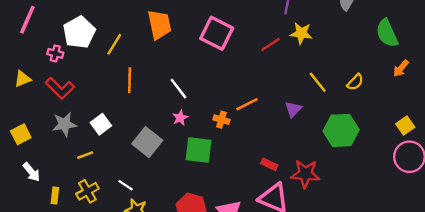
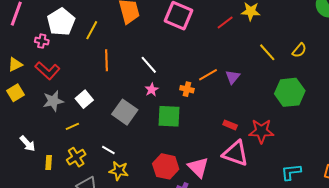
purple triangle: (293, 109) -> (233, 77), moved
yellow square: (21, 134) -> (15, 93), moved

